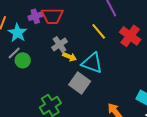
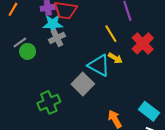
cyan star: (18, 33) -> (53, 24), moved, turned 30
gray cross: (60, 44) -> (57, 38), moved
yellow arrow: (70, 57) -> (115, 58), moved

